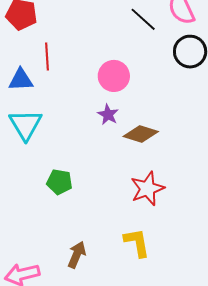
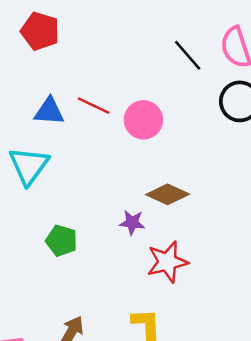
red line: (47, 57) -> (94, 106), moved, turned -68
blue triangle: (21, 80) -> (49, 111), moved
purple star: (108, 115) -> (132, 222), moved, turned -30

